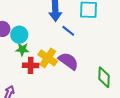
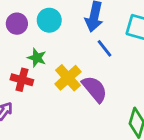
cyan circle: (19, 35) -> (49, 20), moved
red cross: (31, 65) -> (22, 80), moved

